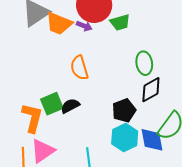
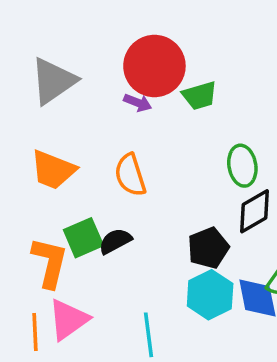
orange trapezoid: (59, 24) -> (53, 170), moved

